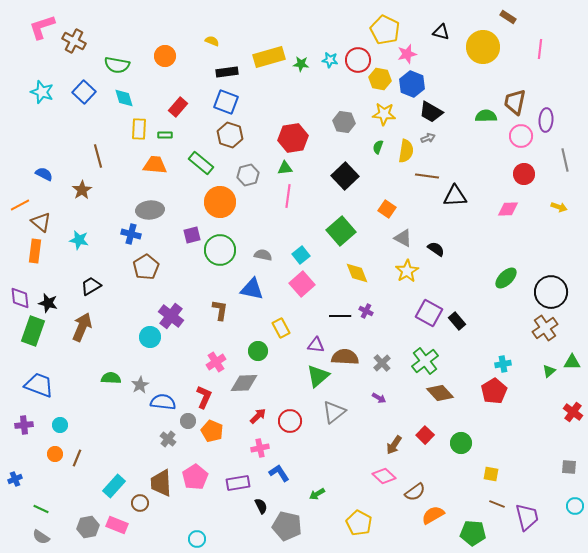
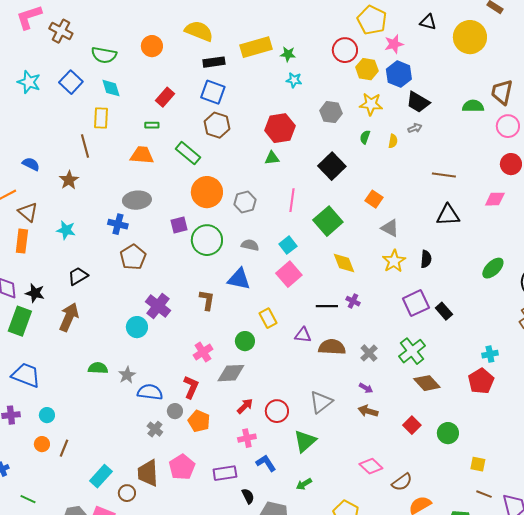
yellow semicircle: (212, 41) -> (199, 31), size x2.0
cyan star: (330, 60) -> (294, 80), moved
yellow rectangle: (139, 129) -> (101, 118), moved
yellow semicircle: (406, 151) -> (393, 141), size x0.6
gray hexagon: (248, 175) -> (245, 202), moved
brown line: (427, 176) -> (444, 175), moved
pink line: (288, 196) -> (292, 200), moved
black triangle: (455, 196) -> (448, 215), moved
black semicircle: (436, 249) -> (426, 259), moved, turned 60
purple square: (429, 313) -> (416, 303), turned 36
green triangle: (318, 376) -> (305, 441), moved
brown arrow: (394, 445) -> (368, 411), moved, turned 72

